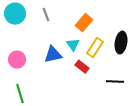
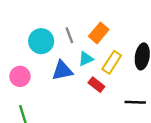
cyan circle: (15, 14) -> (41, 41), moved
gray line: (46, 15) -> (69, 35), moved
cyan triangle: (73, 45) -> (86, 59), turned 40

